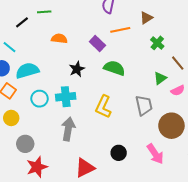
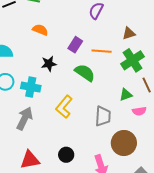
orange line: (120, 30) -> (102, 51), moved
purple rectangle: (97, 43) -> (75, 45), turned 63
green cross: (157, 43) -> (133, 60), size x1.6

